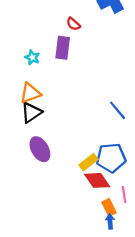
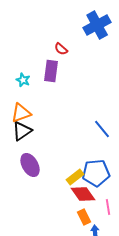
orange rectangle: (109, 207) -> (84, 217), moved

